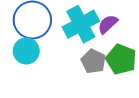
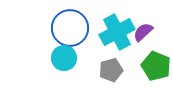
gray pentagon: (93, 61) -> (111, 70), moved, turned 30

